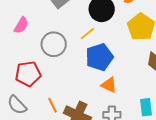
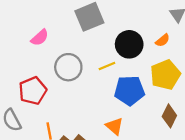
blue pentagon: (99, 57) -> (129, 91), moved
red pentagon: (28, 74) -> (33, 91), turned -30

